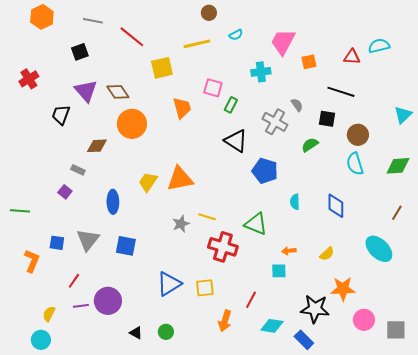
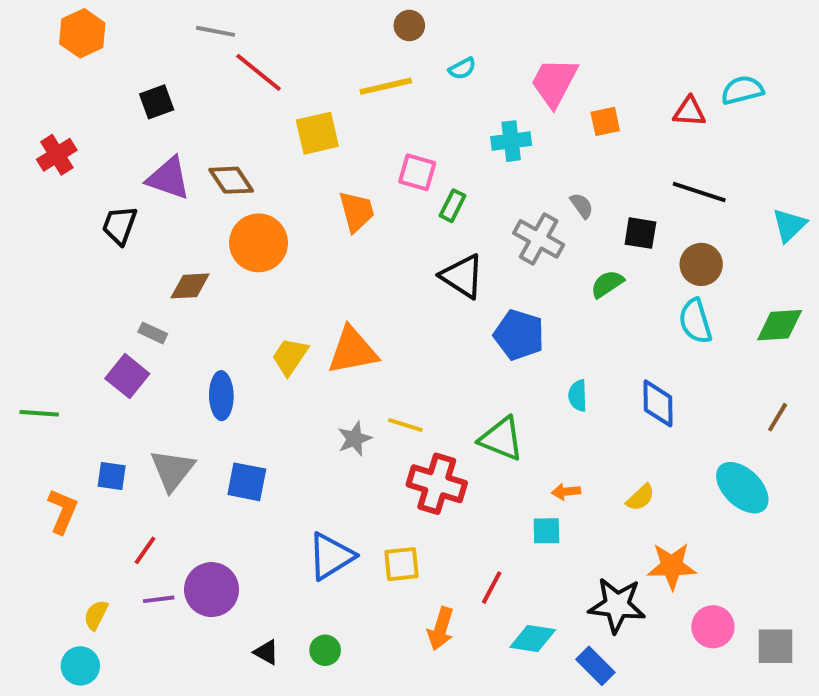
gray line: (93, 21) -> (215, 31), moved
purple triangle: (86, 91) -> (168, 178), turned -30
black line: (341, 92) -> (699, 192), moved
purple square: (65, 192) -> (127, 376), size x1.5

